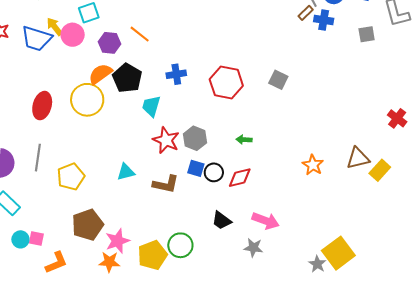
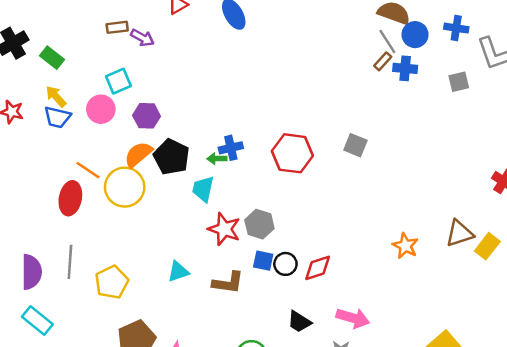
yellow arrow: (55, 27) -> (56, 96), moved
orange line: (140, 34) -> (88, 170), moved
blue trapezoid: (37, 39) -> (57, 117), size x0.7
green arrow: (244, 140) -> (217, 159), moved

